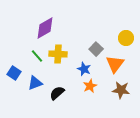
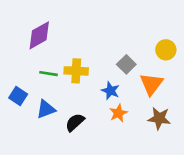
purple diamond: (45, 28) -> (39, 35), moved
green line: (37, 56) -> (48, 74), turned -40

